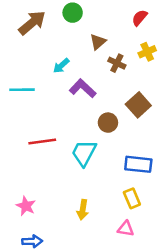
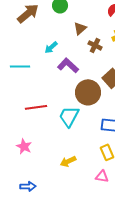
brown circle: (108, 123) -> (88, 92), size x1.6
pink star: (26, 206) -> (24, 146), moved
yellow arrow: (83, 210) -> (68, 161), turned 56

